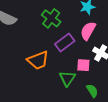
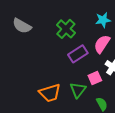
orange trapezoid: (38, 60) -> (50, 93), moved
pink square: (83, 65) -> (95, 78), turned -32

